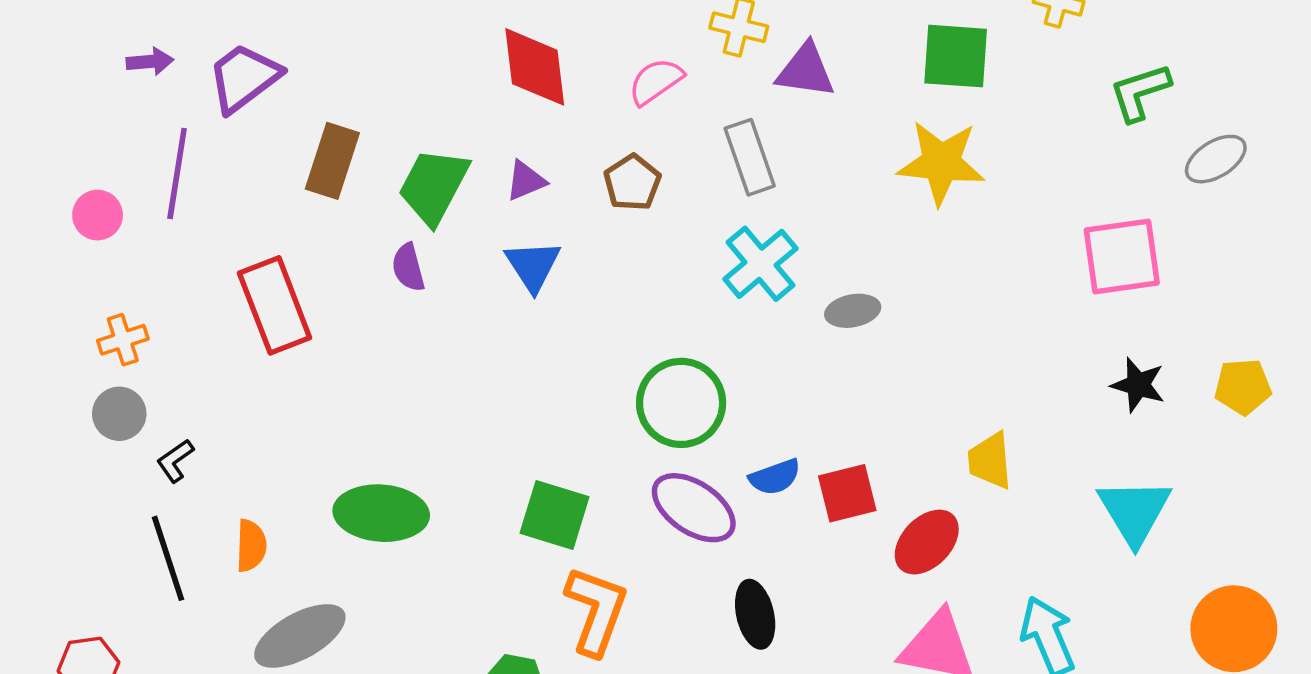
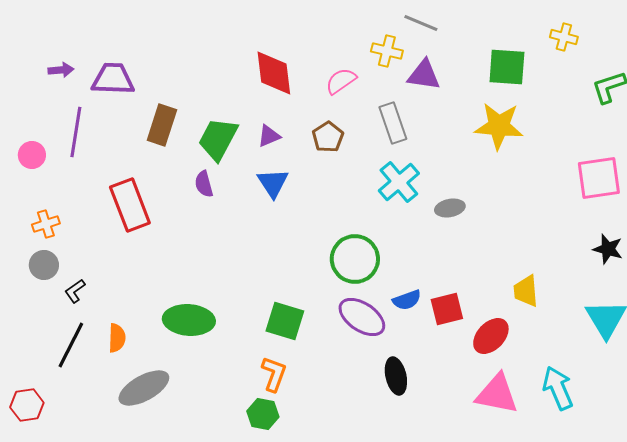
purple trapezoid: (244, 78) -> (113, 79), turned 39
black line: (168, 558) -> (71, 345), turned 45
orange L-shape: (596, 611) -> (274, 374), moved, size x0.7

